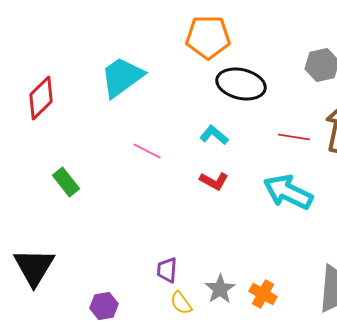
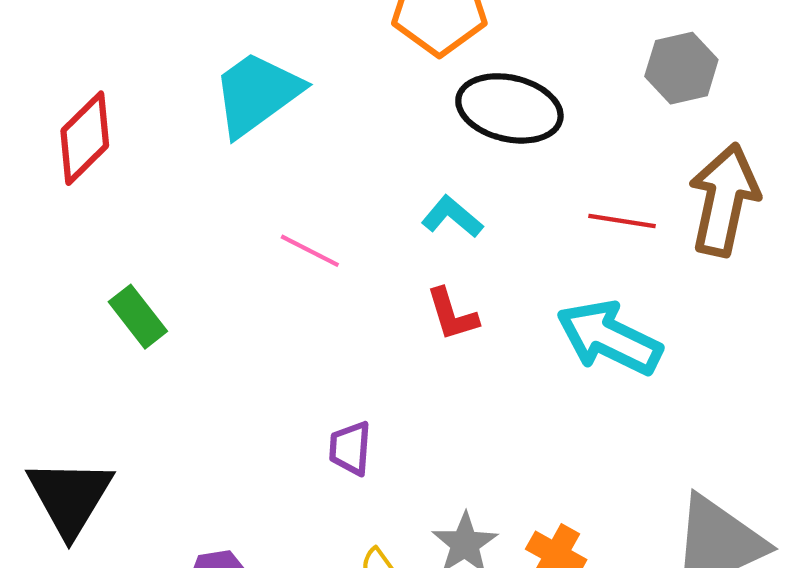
red L-shape: (214, 181) -> (452, 314), turned 44
purple trapezoid: (167, 270) -> (350, 448), moved

